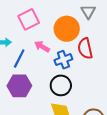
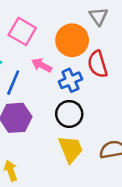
pink square: (29, 19) -> (22, 31), turned -30

